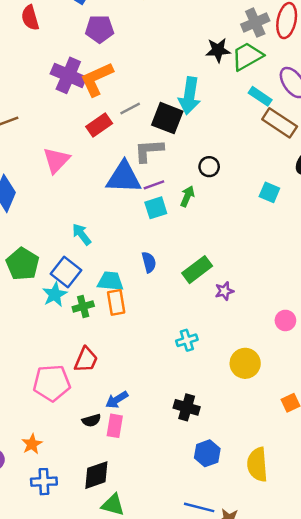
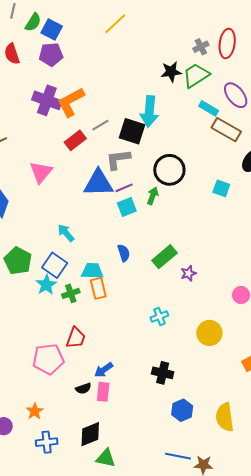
gray cross: (255, 23) -> (201, 47), size x0.7
purple pentagon: (100, 29) -> (51, 55), moved
black circle: (209, 167) -> (169, 170), size x1.8

